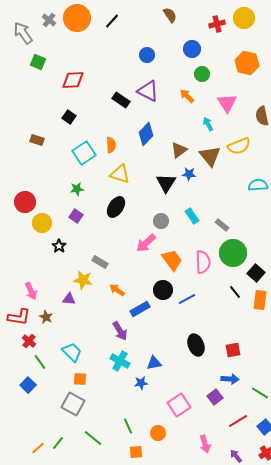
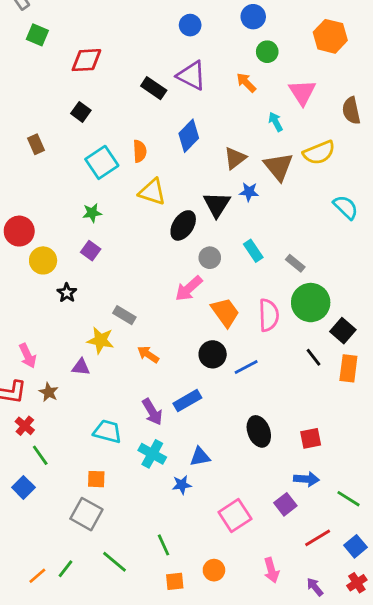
brown rectangle: (37, 140) -> (36, 144), turned 48
cyan semicircle: (258, 185) -> (346, 207), turned 48
black ellipse: (116, 207) -> (183, 225), moved
blue rectangle: (140, 309) -> (187, 401), moved
cyan trapezoid: (72, 352) -> (107, 431), moved, turned -30
orange circle: (158, 433) -> (214, 570), moved

